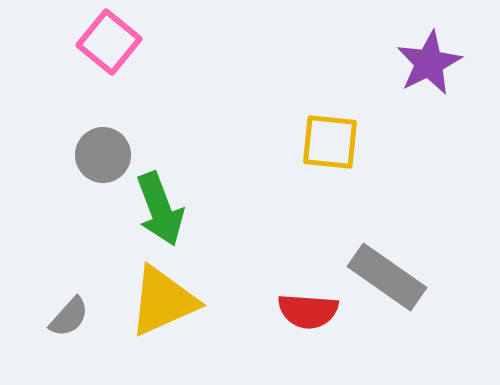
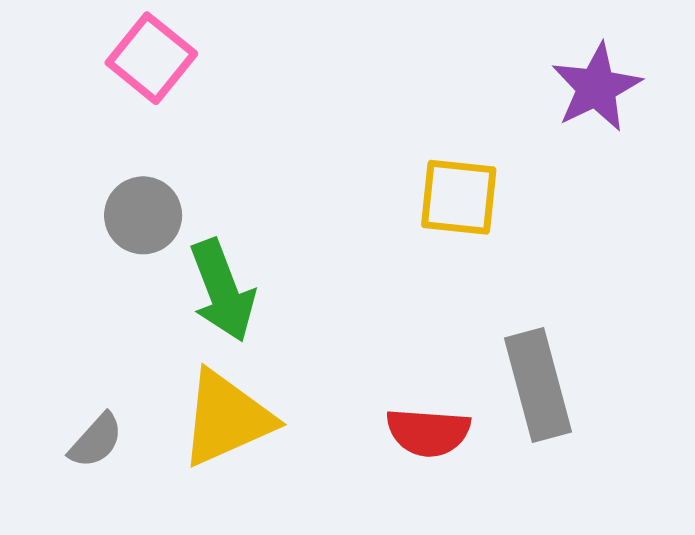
gray rectangle: (387, 277) -> (538, 385), turned 40

